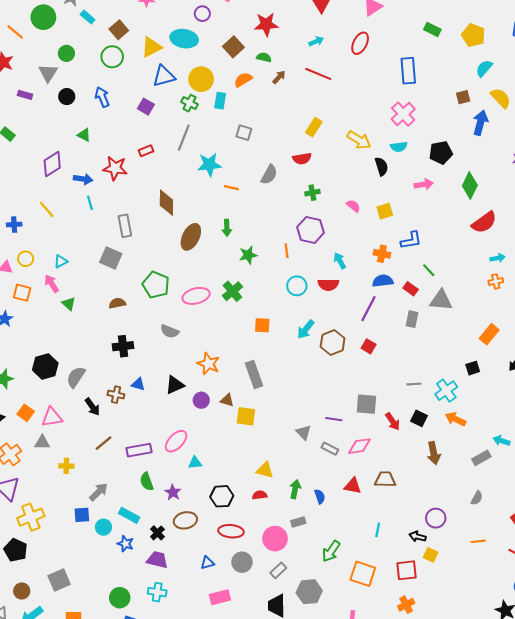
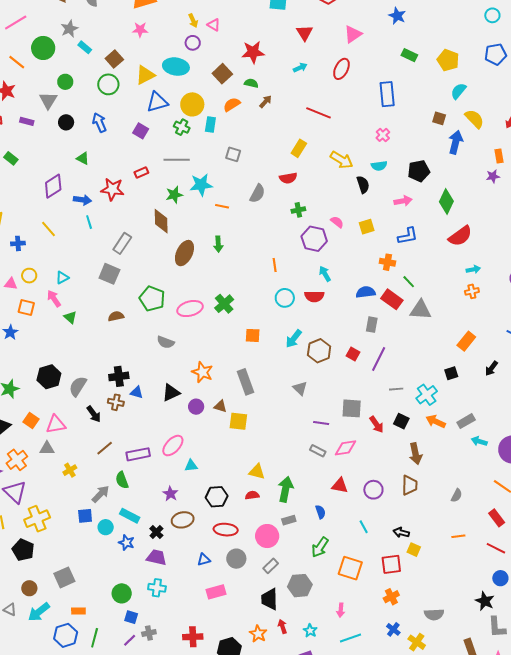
red line: (318, 74) -> (318, 113), moved
brown square: (463, 97) -> (439, 118), turned 32
pink cross: (403, 114) -> (383, 135), size x0.6
gray line: (184, 138) -> (177, 160), turned 70
gray rectangle: (125, 226) -> (122, 243), turned 45
purple hexagon: (310, 230) -> (314, 239), moved
blue L-shape: (411, 240) -> (408, 236), moved
orange cross: (382, 254) -> (387, 262), moved
green star: (248, 255) -> (174, 195), moved
red rectangle: (411, 289) -> (392, 299), size x1.5
purple line: (368, 309) -> (379, 359), moved
gray rectangle: (412, 319) -> (372, 325), moved
black cross: (123, 346) -> (119, 376), moved
gray triangle: (304, 432) -> (300, 388), moved
gray rectangle: (481, 458) -> (466, 421), moved
yellow cross: (66, 466) -> (70, 470), turned -32
brown trapezoid: (385, 479) -> (410, 485), moved, turned 90
green semicircle: (147, 482) -> (122, 480), moved
green arrow: (295, 489) -> (286, 489), size x1.4
blue semicircle: (320, 497) -> (320, 512), moved
purple circle: (436, 518) -> (373, 490), moved
cyan line: (378, 530) -> (364, 527), turned -40

